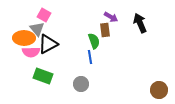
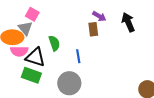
green semicircle: (94, 41) -> (54, 43), moved
black triangle: (48, 44) -> (35, 57), moved, turned 45
gray circle: (81, 84) -> (69, 83), size x1.5

